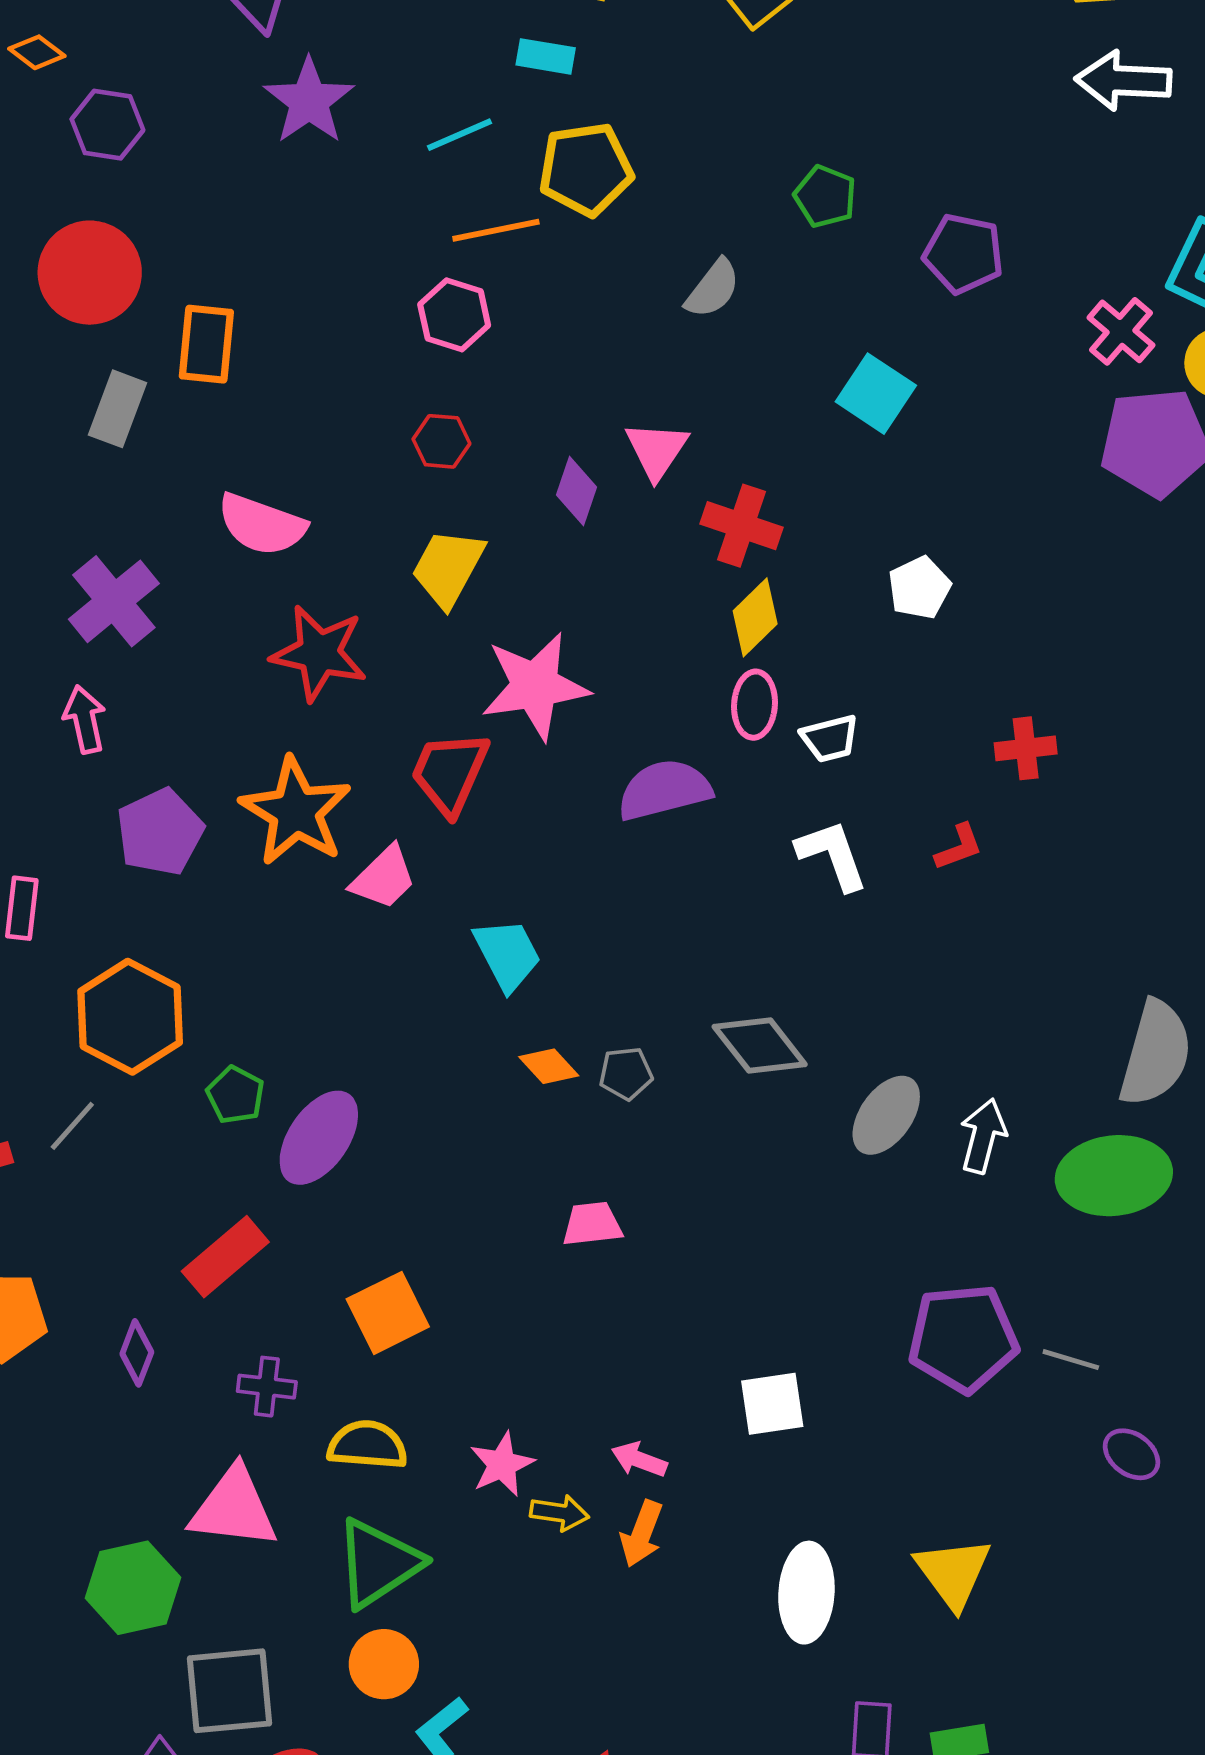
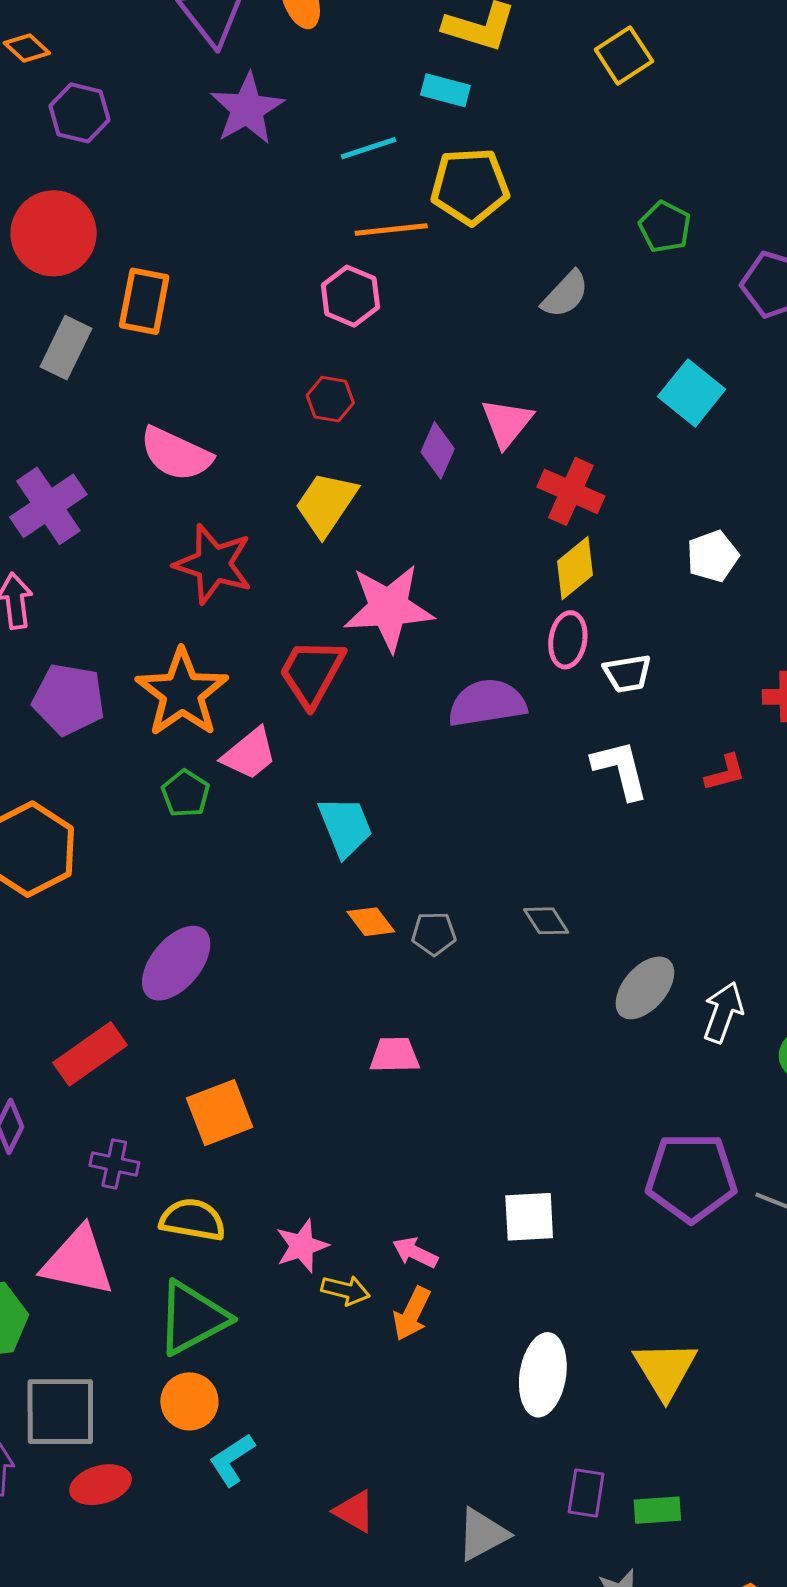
purple pentagon: (160, 832) -> (69, 699), turned 30
gray diamond: (760, 1045) -> (546, 921), size x0.6
green pentagon: (235, 1095) -> (185, 793), moved

